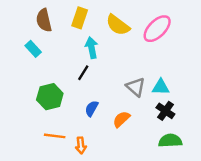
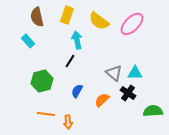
black cross: (165, 111) -> (128, 93), moved
green semicircle: (170, 141) -> (153, 111), moved

